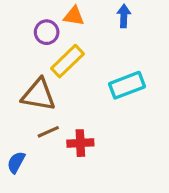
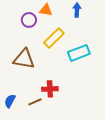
yellow rectangle: (68, 61) -> (54, 38), moved
brown line: (48, 132) -> (35, 102), moved

